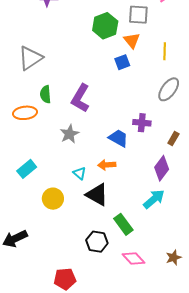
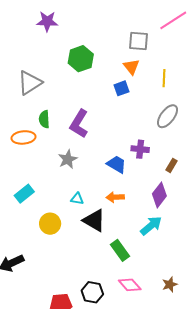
green hexagon: (105, 26) -> (81, 59), moved
orange arrow: (107, 165) -> (115, 197), moved
cyan triangle: (80, 173) -> (77, 199), turned -32
black hexagon: (97, 242) -> (92, 292), moved

